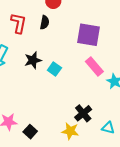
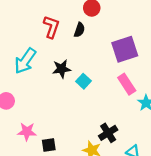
purple square: (88, 35) -> (125, 49), turned -35
black square: (30, 132) -> (49, 145), turned 32

